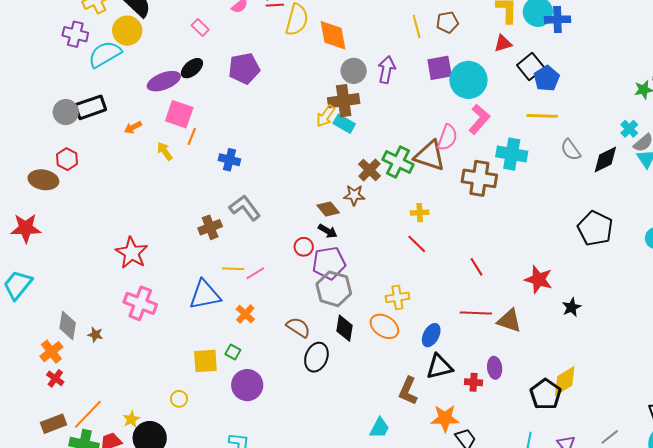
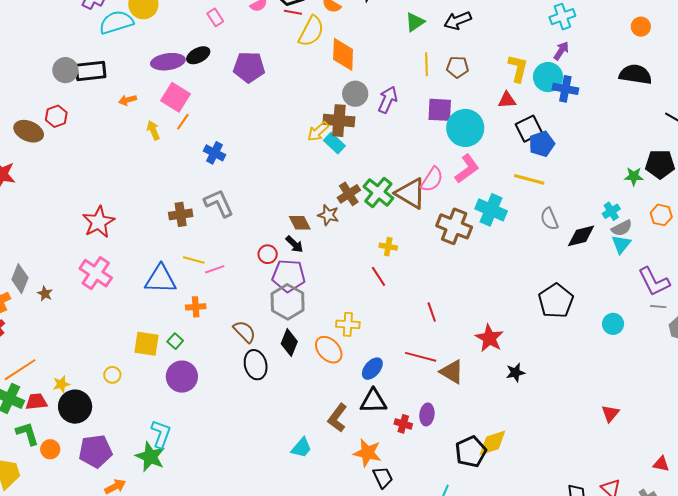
orange cross: (245, 314) -> (196, 307), turned 30
black ellipse: (316, 357) -> (256, 365), turned -48

